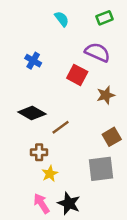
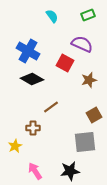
blue cross: (33, 61) -> (28, 51), size x1.6
black diamond: (32, 113) -> (32, 79), moved
yellow star: (50, 174) -> (15, 146), moved
black star: (69, 203) -> (70, 171), moved, turned -30

